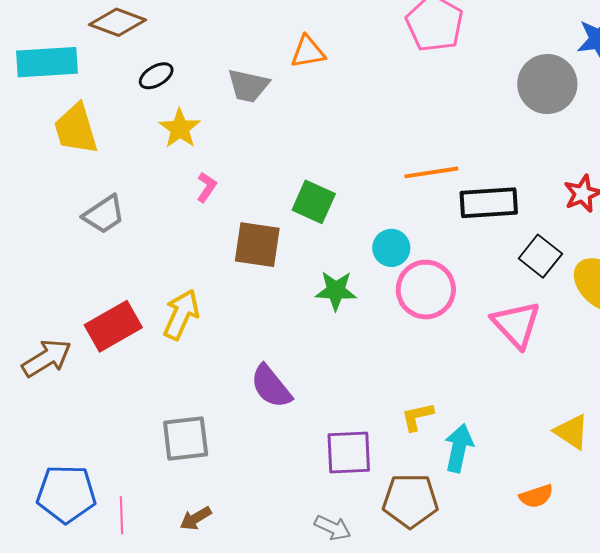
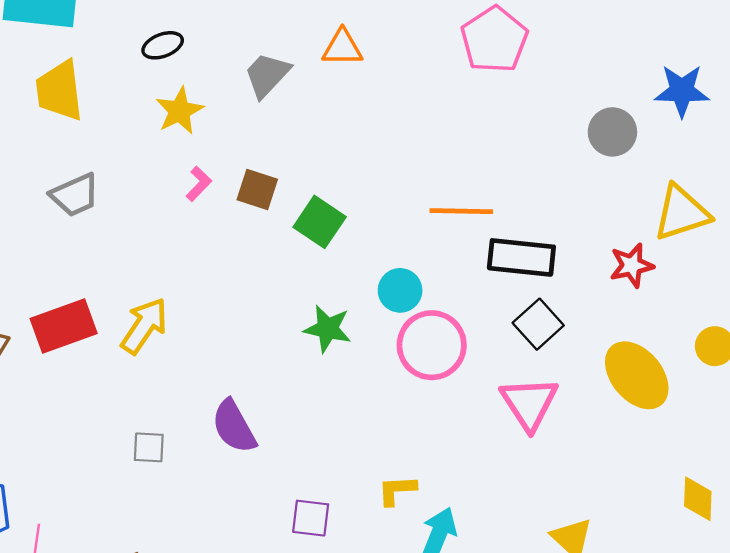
gray circle: (547, 84) -> (612, 132), size x0.7
gray trapezoid: (248, 86) -> (267, 75), turned 111
brown square: (257, 245) -> (257, 189), moved, size x0.7
black square: (540, 256) -> (538, 324), moved
gray square: (186, 438) -> (149, 447), moved, size x0.6
purple square: (349, 452) -> (311, 518), size x0.7

